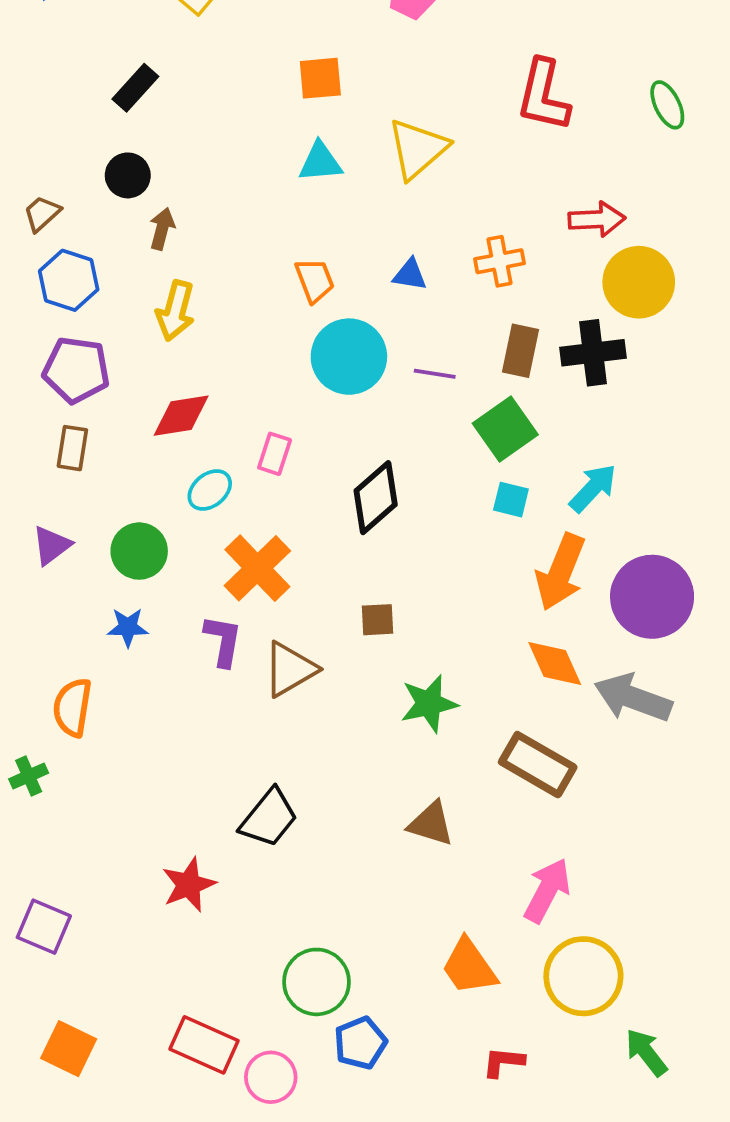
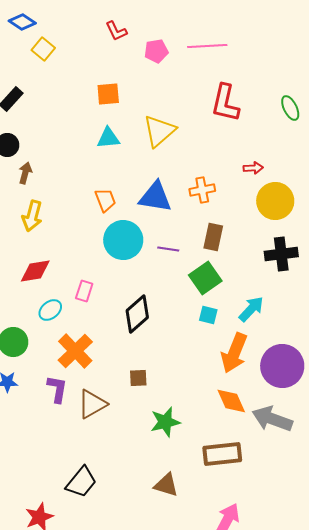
red arrow: (597, 219) -> (253, 168), size x0.7
blue triangle: (410, 275) -> (155, 197), size x1.8
black cross: (593, 353) -> (281, 254), moved
brown rectangle: (538, 765) -> (222, 454), turned -36

